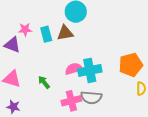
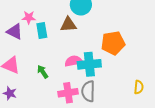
cyan rectangle: (46, 34) -> (42, 31), moved
orange pentagon: (131, 65) -> (113, 43), moved
gray semicircle: (91, 97) -> (88, 91), turned 80

